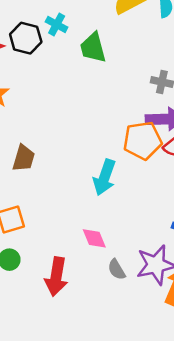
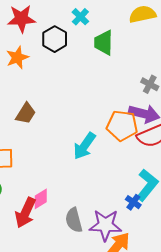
black hexagon: (26, 38) -> (55, 39), moved
pink diamond: (94, 238) -> (41, 199), moved, turned 65
gray semicircle: (117, 269) -> (74, 220), size x1.4

